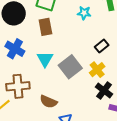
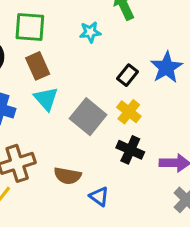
cyan triangle: (45, 59) -> (46, 99), moved
black cross: (104, 90) -> (130, 150), moved

